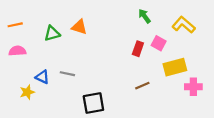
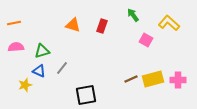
green triangle: (52, 33) -> (42, 51), moved
red rectangle: (138, 49) -> (102, 26), moved
yellow rectangle: (175, 67) -> (153, 79), moved
gray line: (67, 74) -> (62, 68), turned -64

